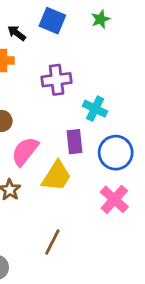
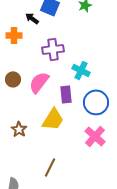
black arrow: (17, 33) -> (32, 18), moved
pink semicircle: (25, 151) -> (39, 82), moved

